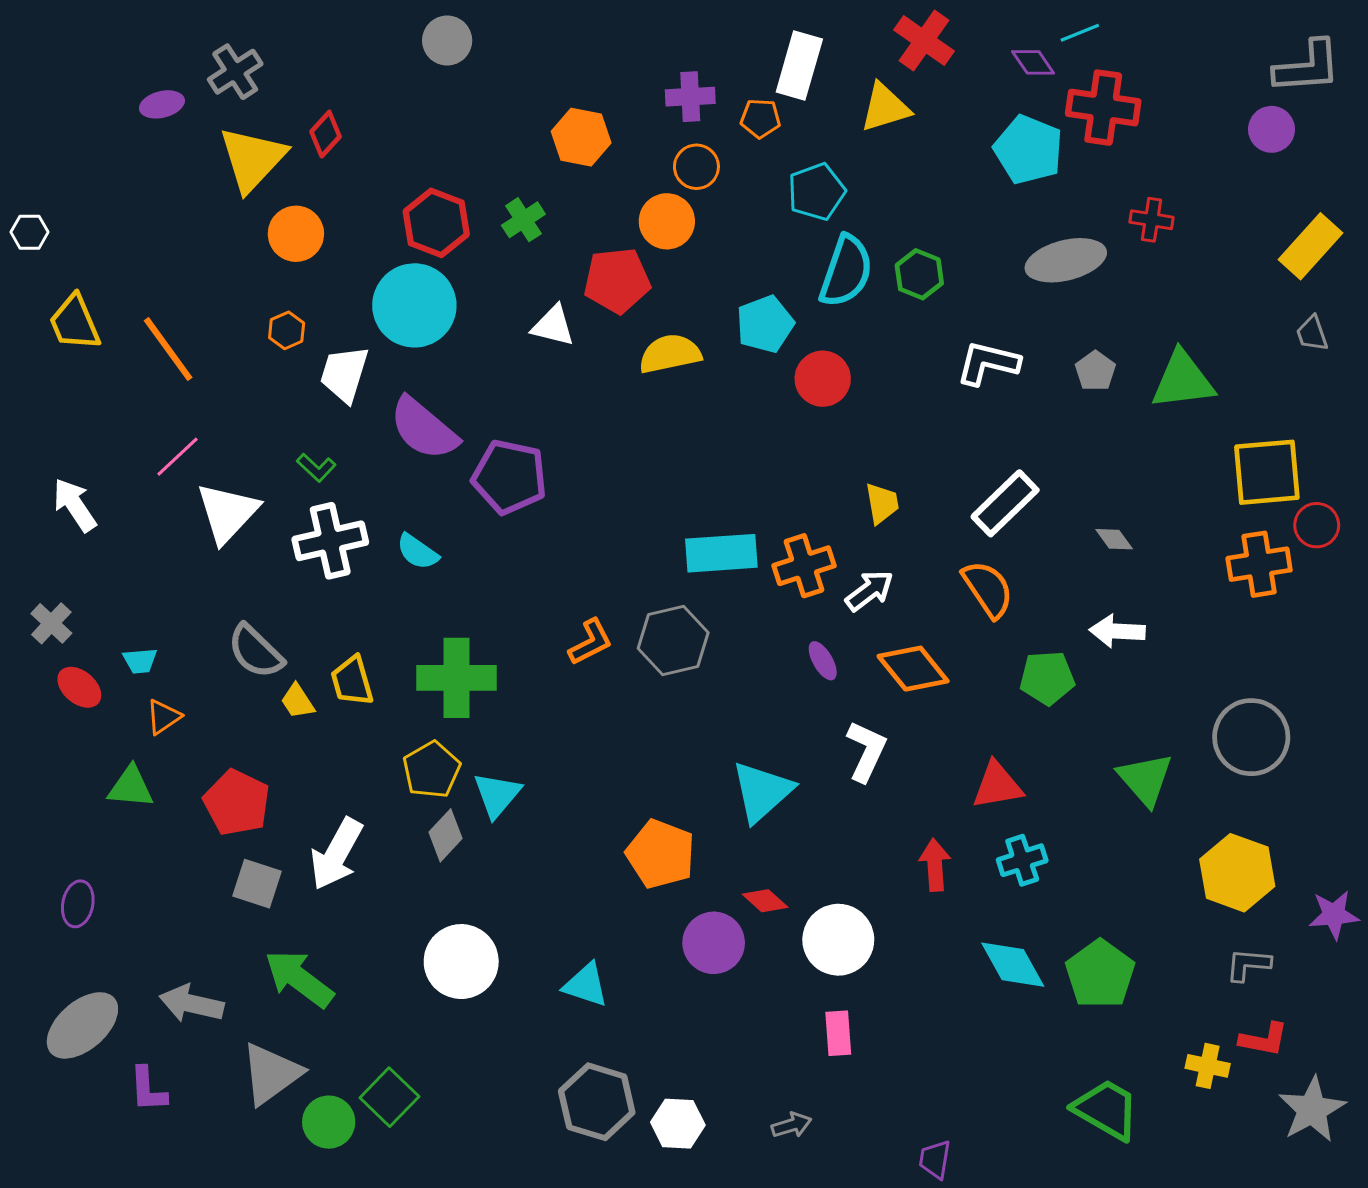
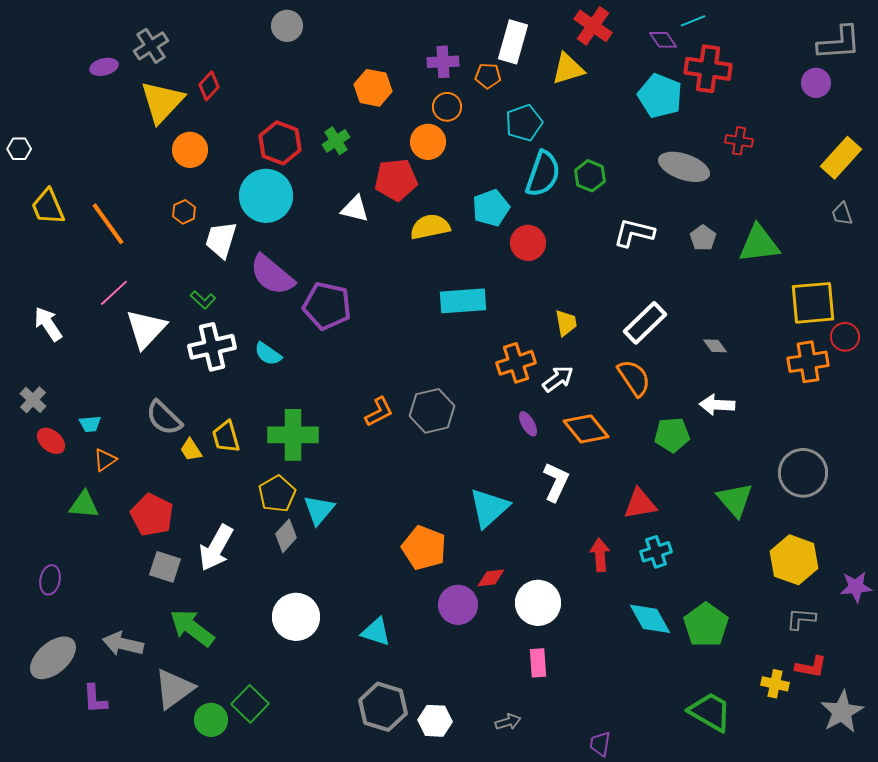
gray ellipse: (1066, 260) -> (684, 167), turned 33
cyan rectangle: (721, 553) -> (463, 301), moved
red diamond: (765, 901) -> (491, 578), turned -48

